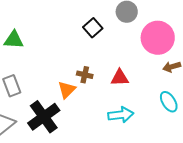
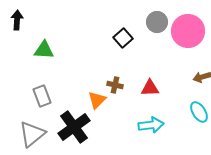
pink circle: (158, 38) -> (188, 31), moved

